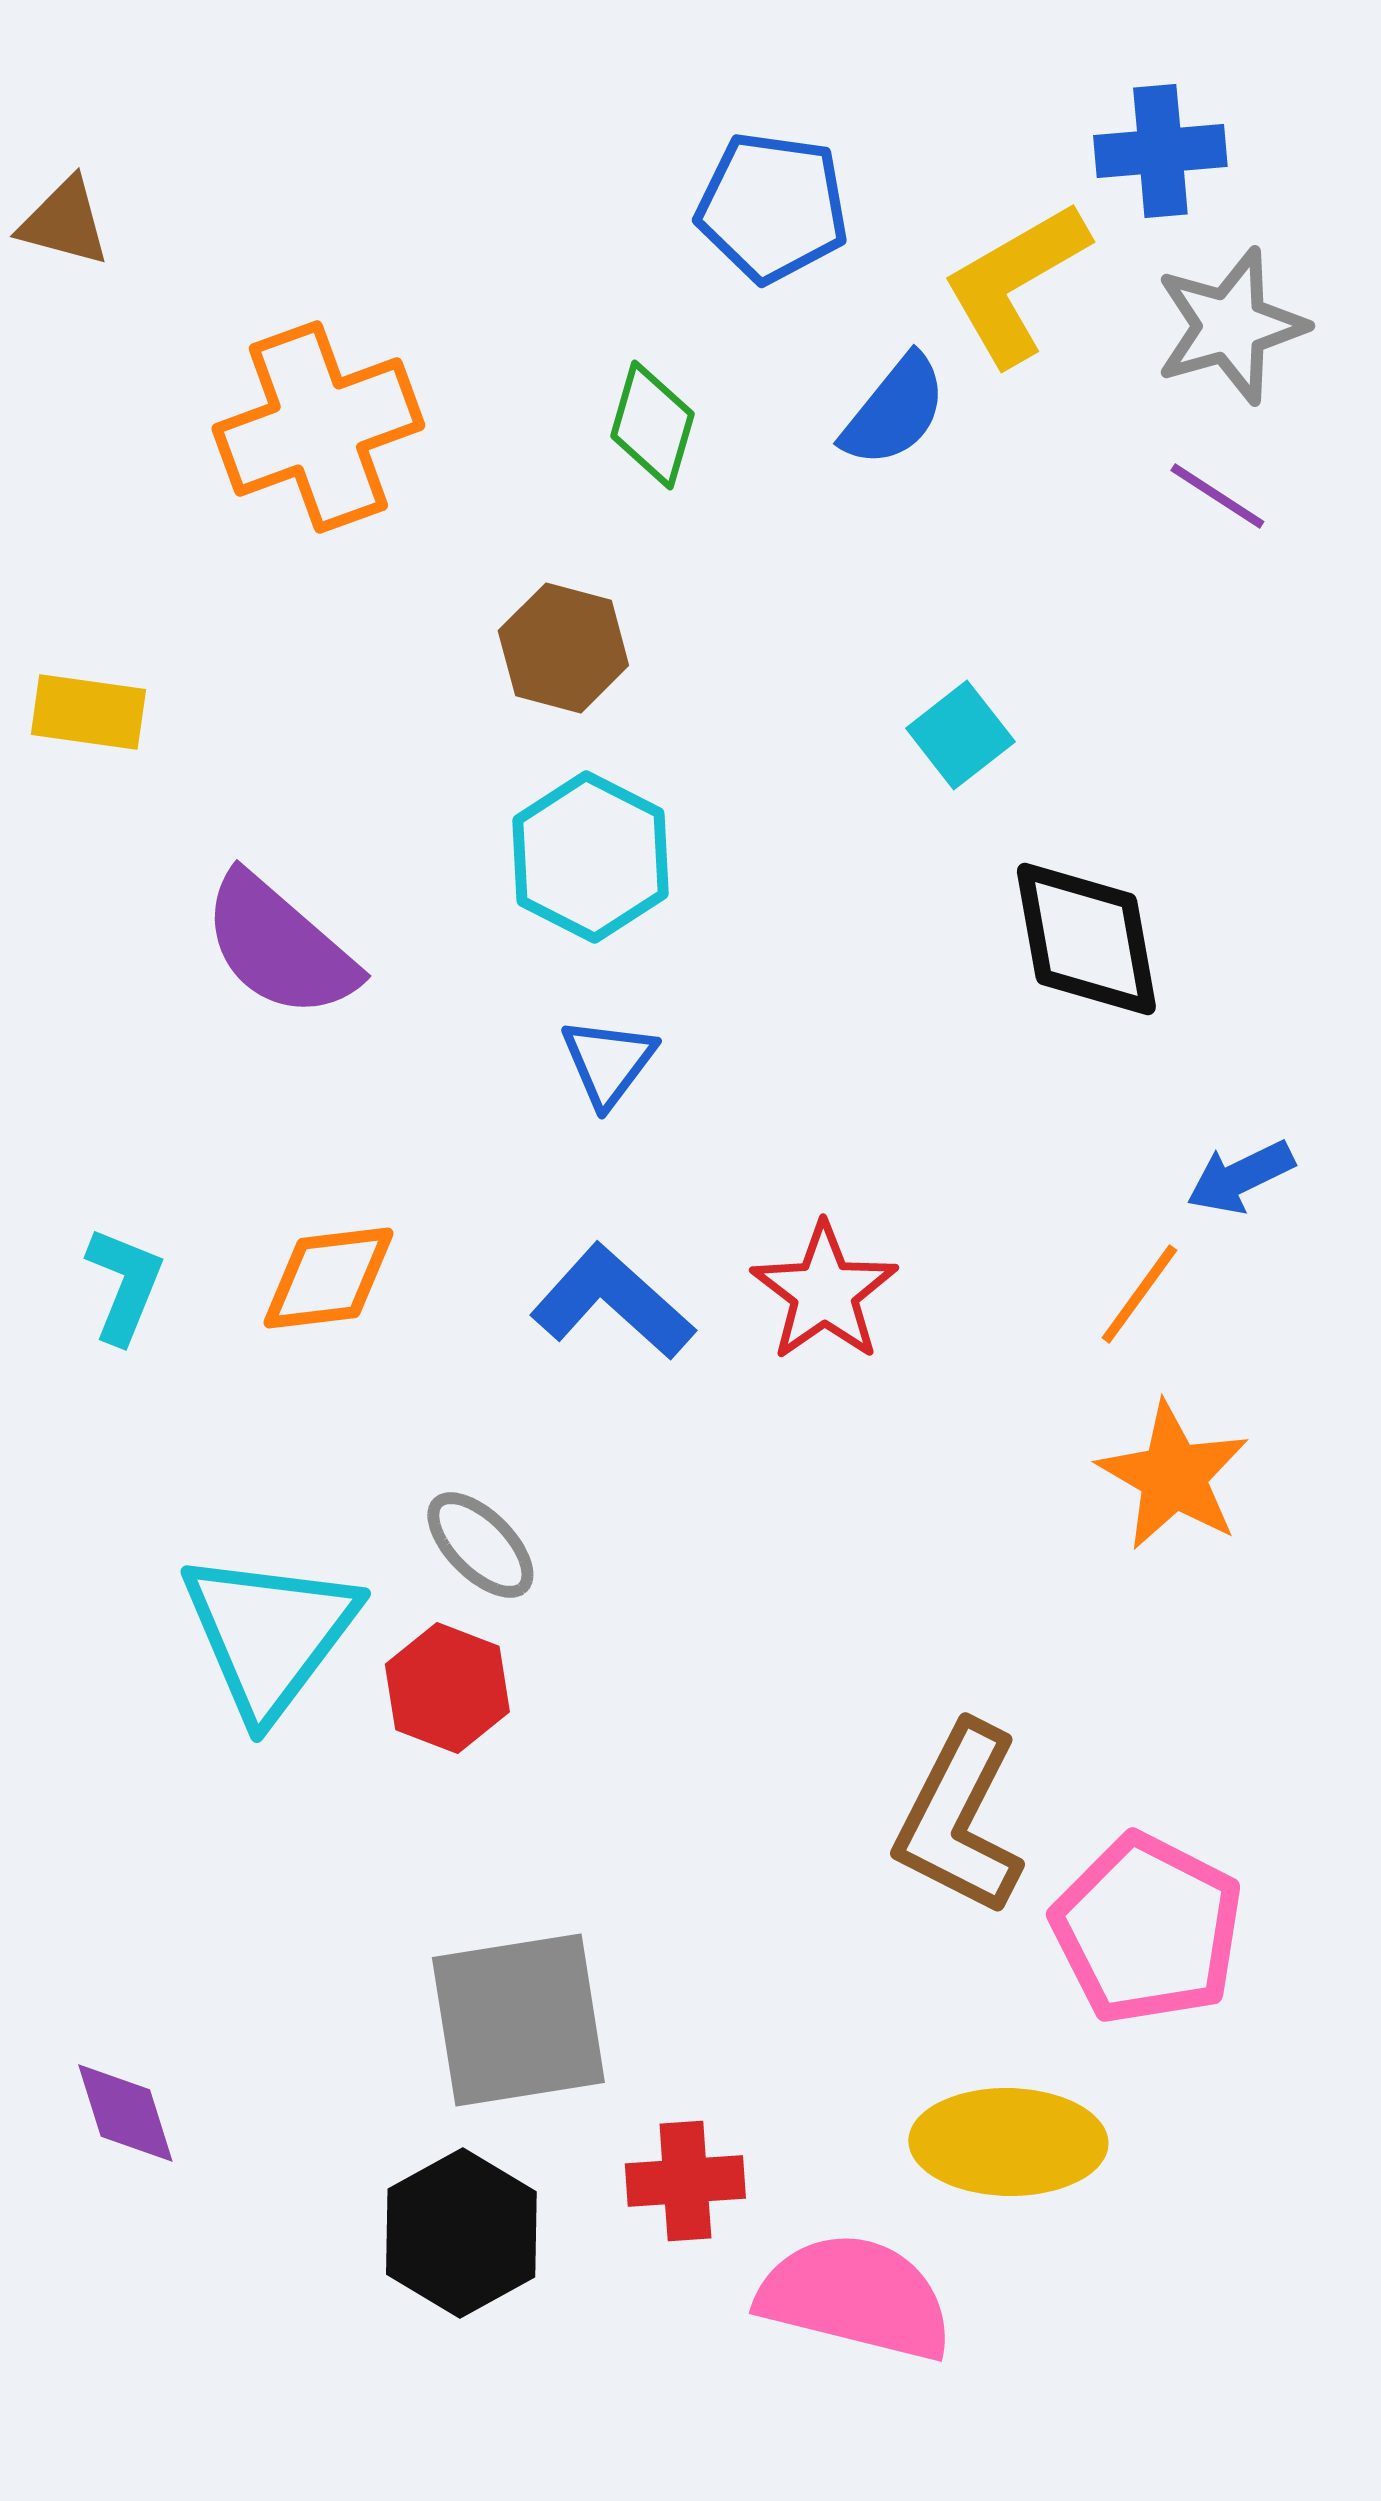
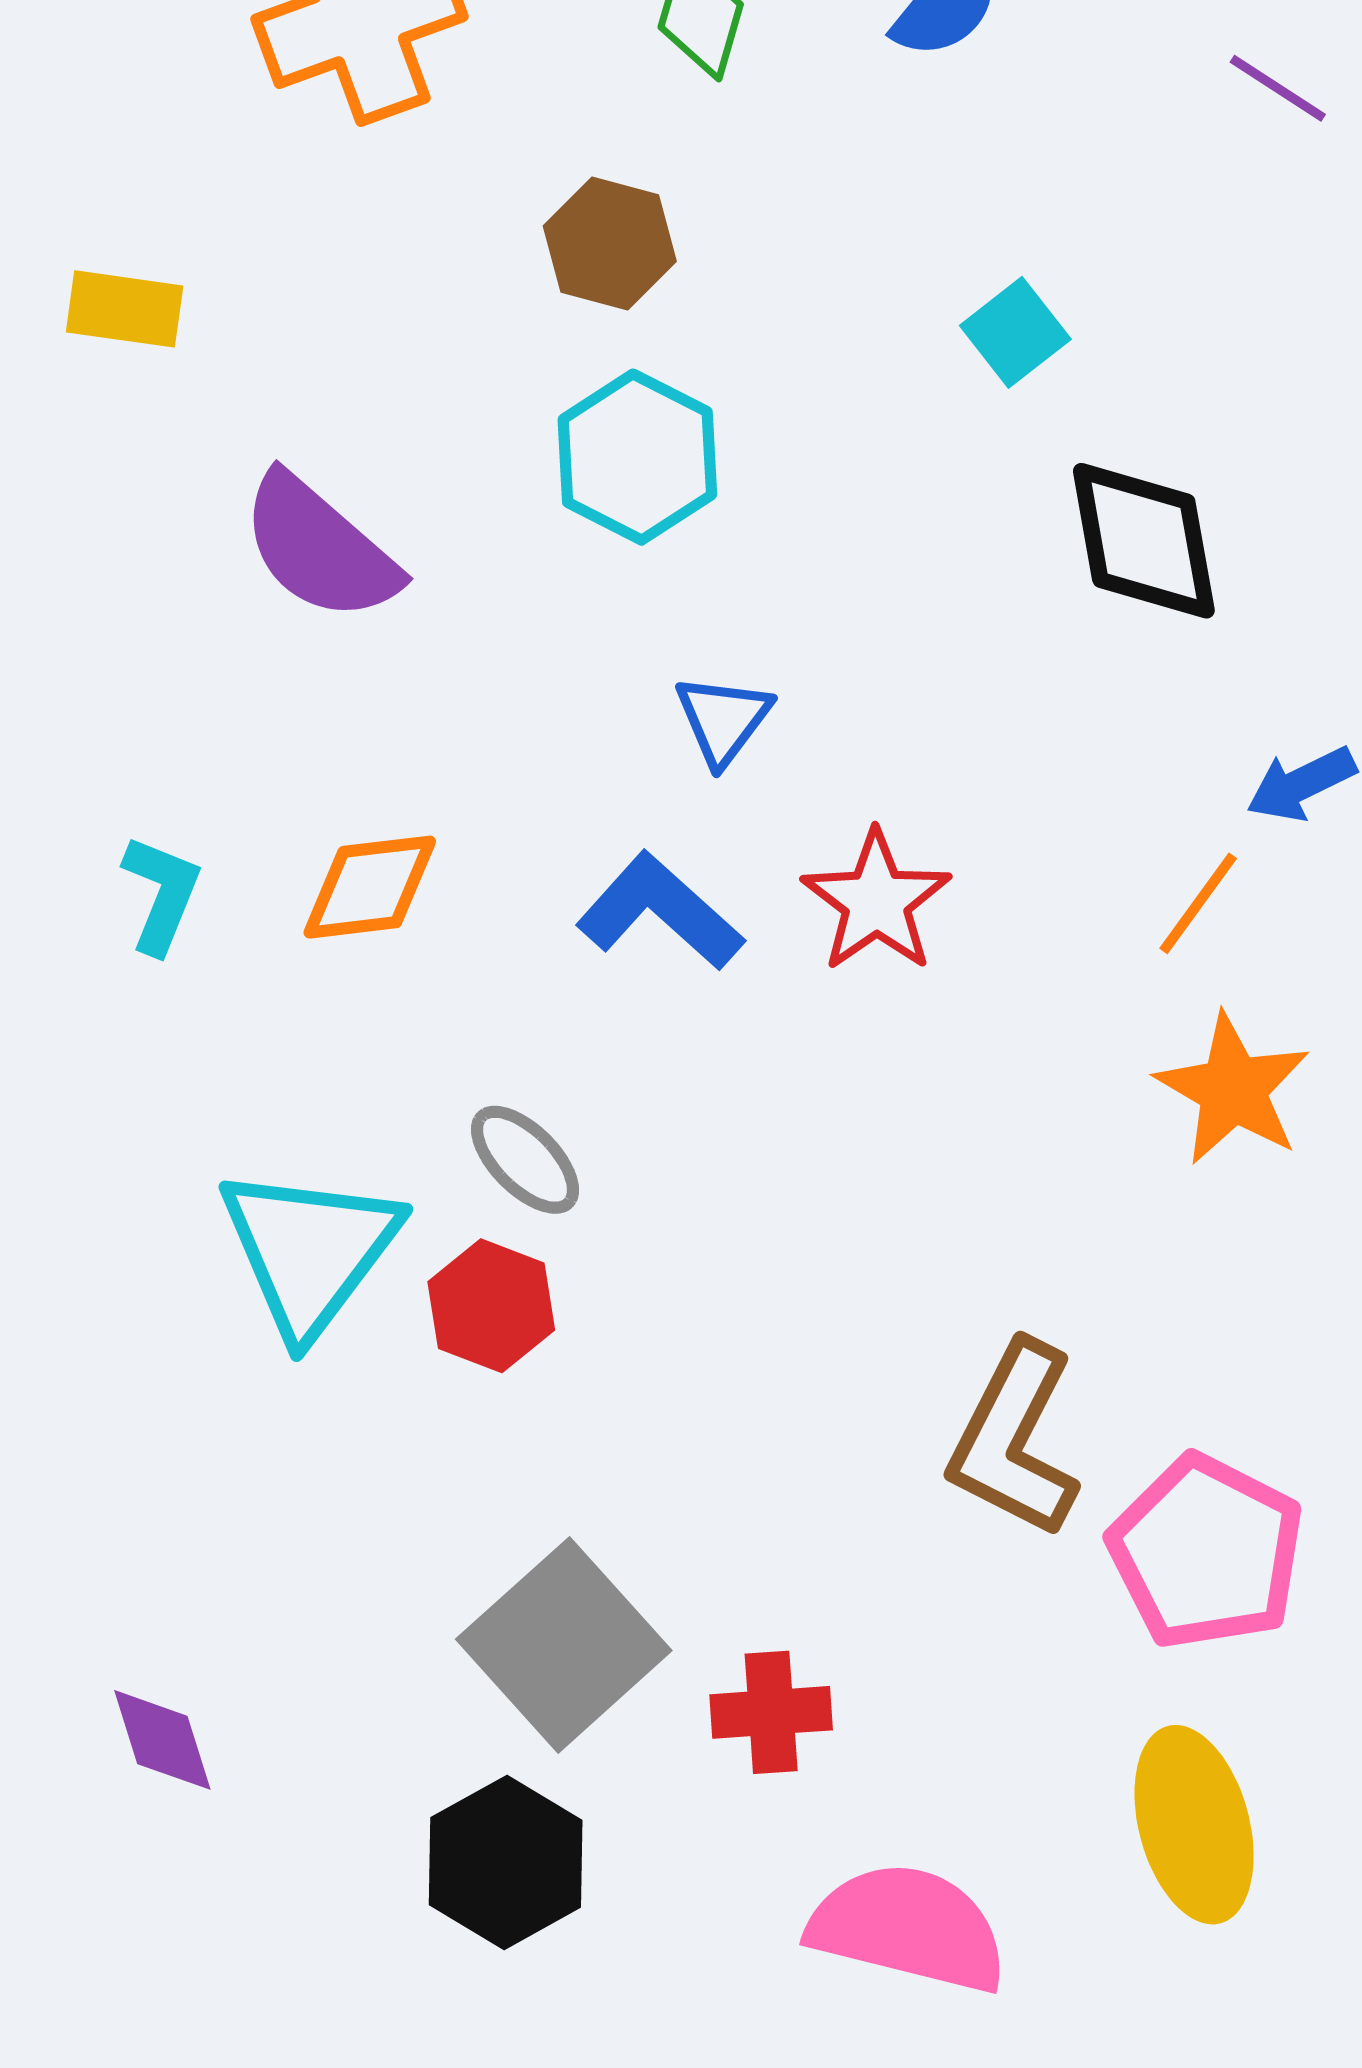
blue triangle: (608, 1062) -> (723, 720), moved
gray square: (518, 2020) -> (564, 1645), turned -33
yellow ellipse: (1008, 2142) -> (1194, 1825), moved, turned 74
red cross: (685, 2181) -> (771, 1712), moved

